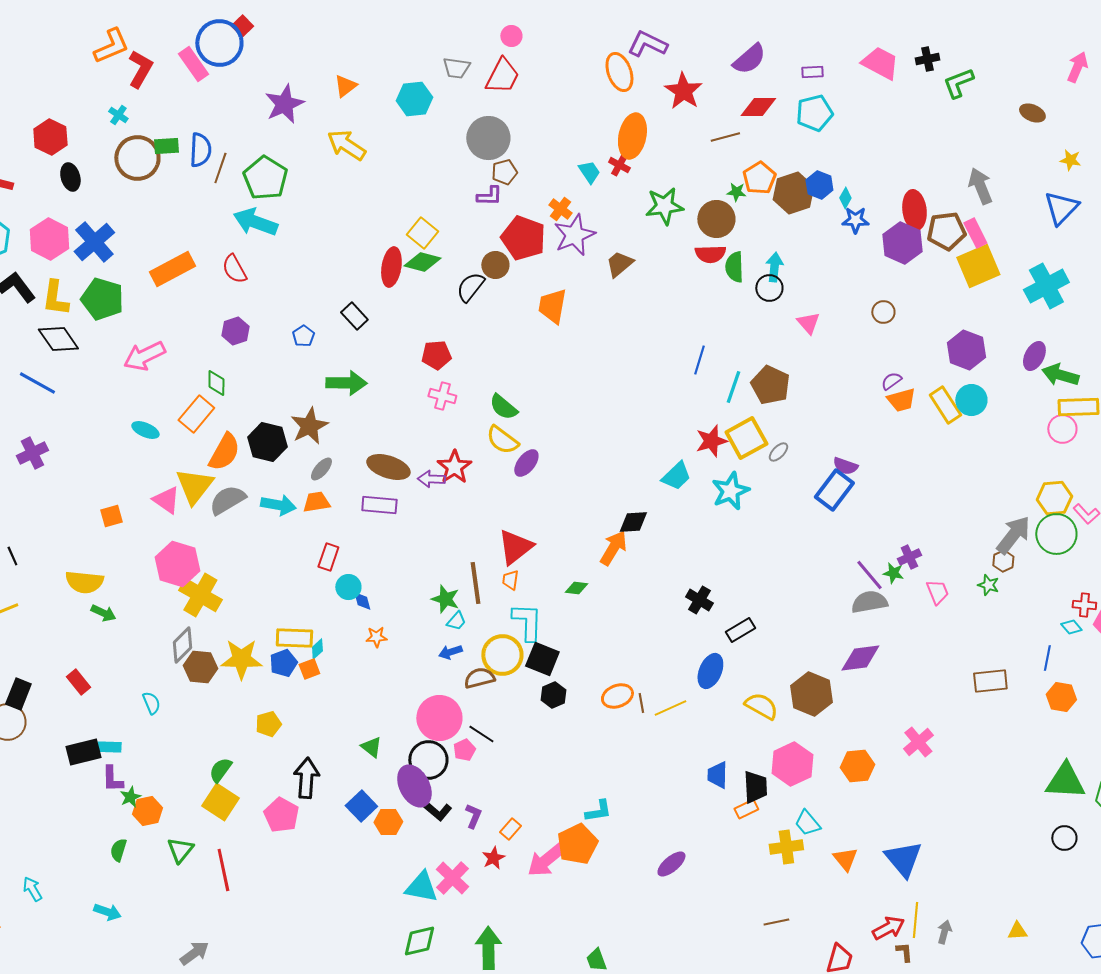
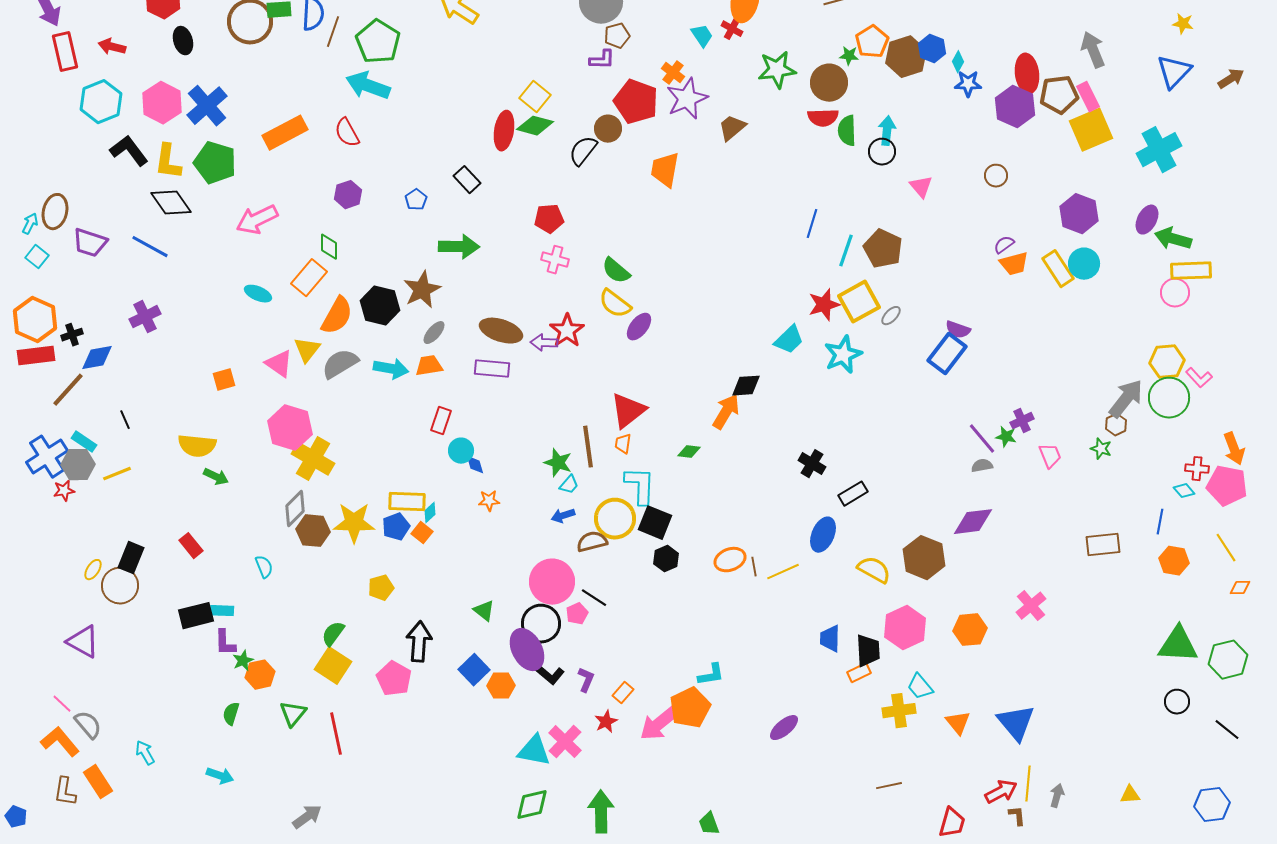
yellow triangle: (194, 486) -> (307, 350), size x0.7
gray semicircle: (869, 602) -> (982, 466), size x0.6
orange square: (309, 669) -> (422, 533), turned -30

